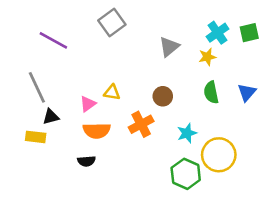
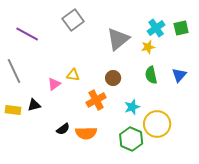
gray triangle: (169, 47) -> (118, 39), size x1.4
black triangle: (51, 117) -> (34, 105), moved
orange semicircle: (97, 131) -> (86, 133), moved
black semicircle: (86, 161) -> (63, 129), moved, turned -32

